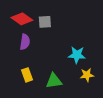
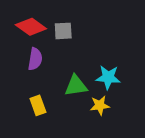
yellow star: (87, 75) -> (100, 105), moved
green triangle: (54, 81) -> (76, 86), moved

